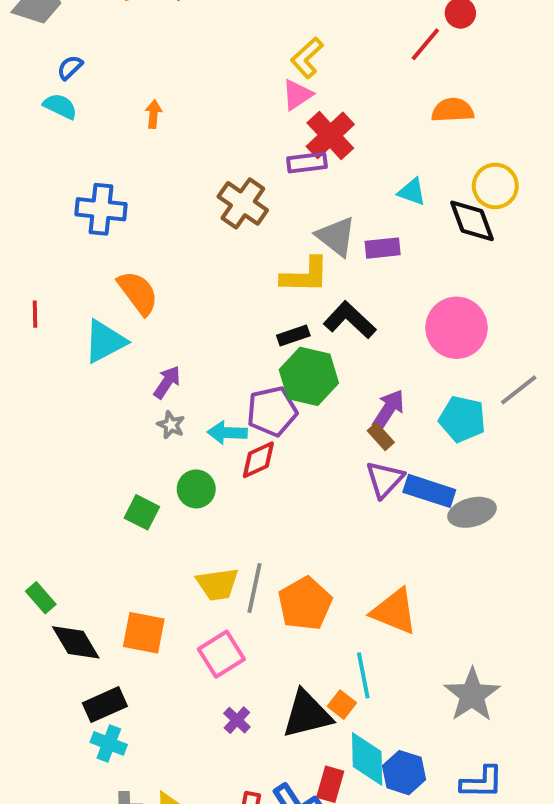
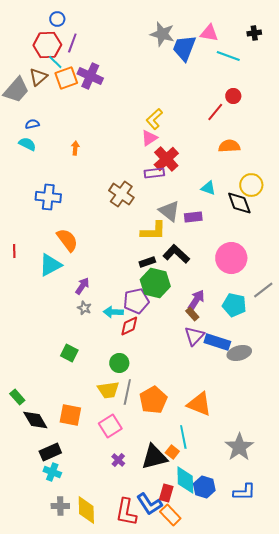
blue semicircle: (70, 67) -> (32, 124), turned 32
green circle: (196, 489) -> (119, 363), moved

